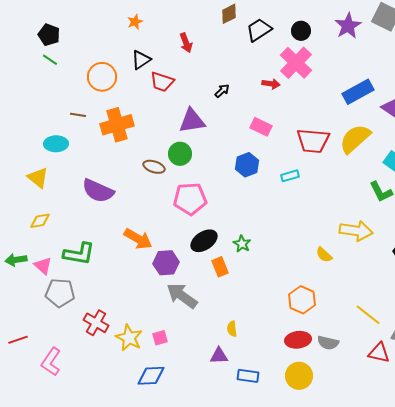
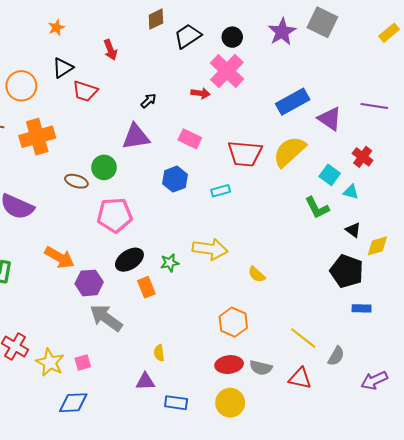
purple triangle: (192, 121) -> (136, 137), moved
yellow arrow: (356, 231) -> (210, 249), moved
green star: (242, 244) -> (170, 263), turned 30
red triangle: (379, 353) -> (300, 378), moved

